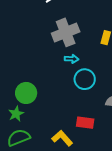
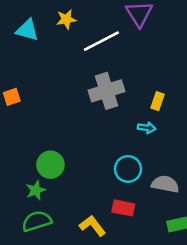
cyan arrow: (72, 59) -> (147, 128), moved
cyan circle: (85, 79) -> (128, 169), moved

